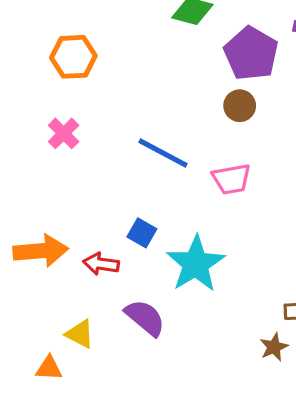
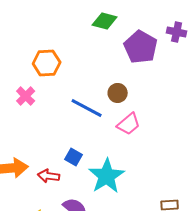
orange hexagon: (73, 57) -> (47, 63), moved
brown circle: (240, 106) -> (118, 93), moved
pink trapezoid: (232, 179) -> (129, 124), turned -30

